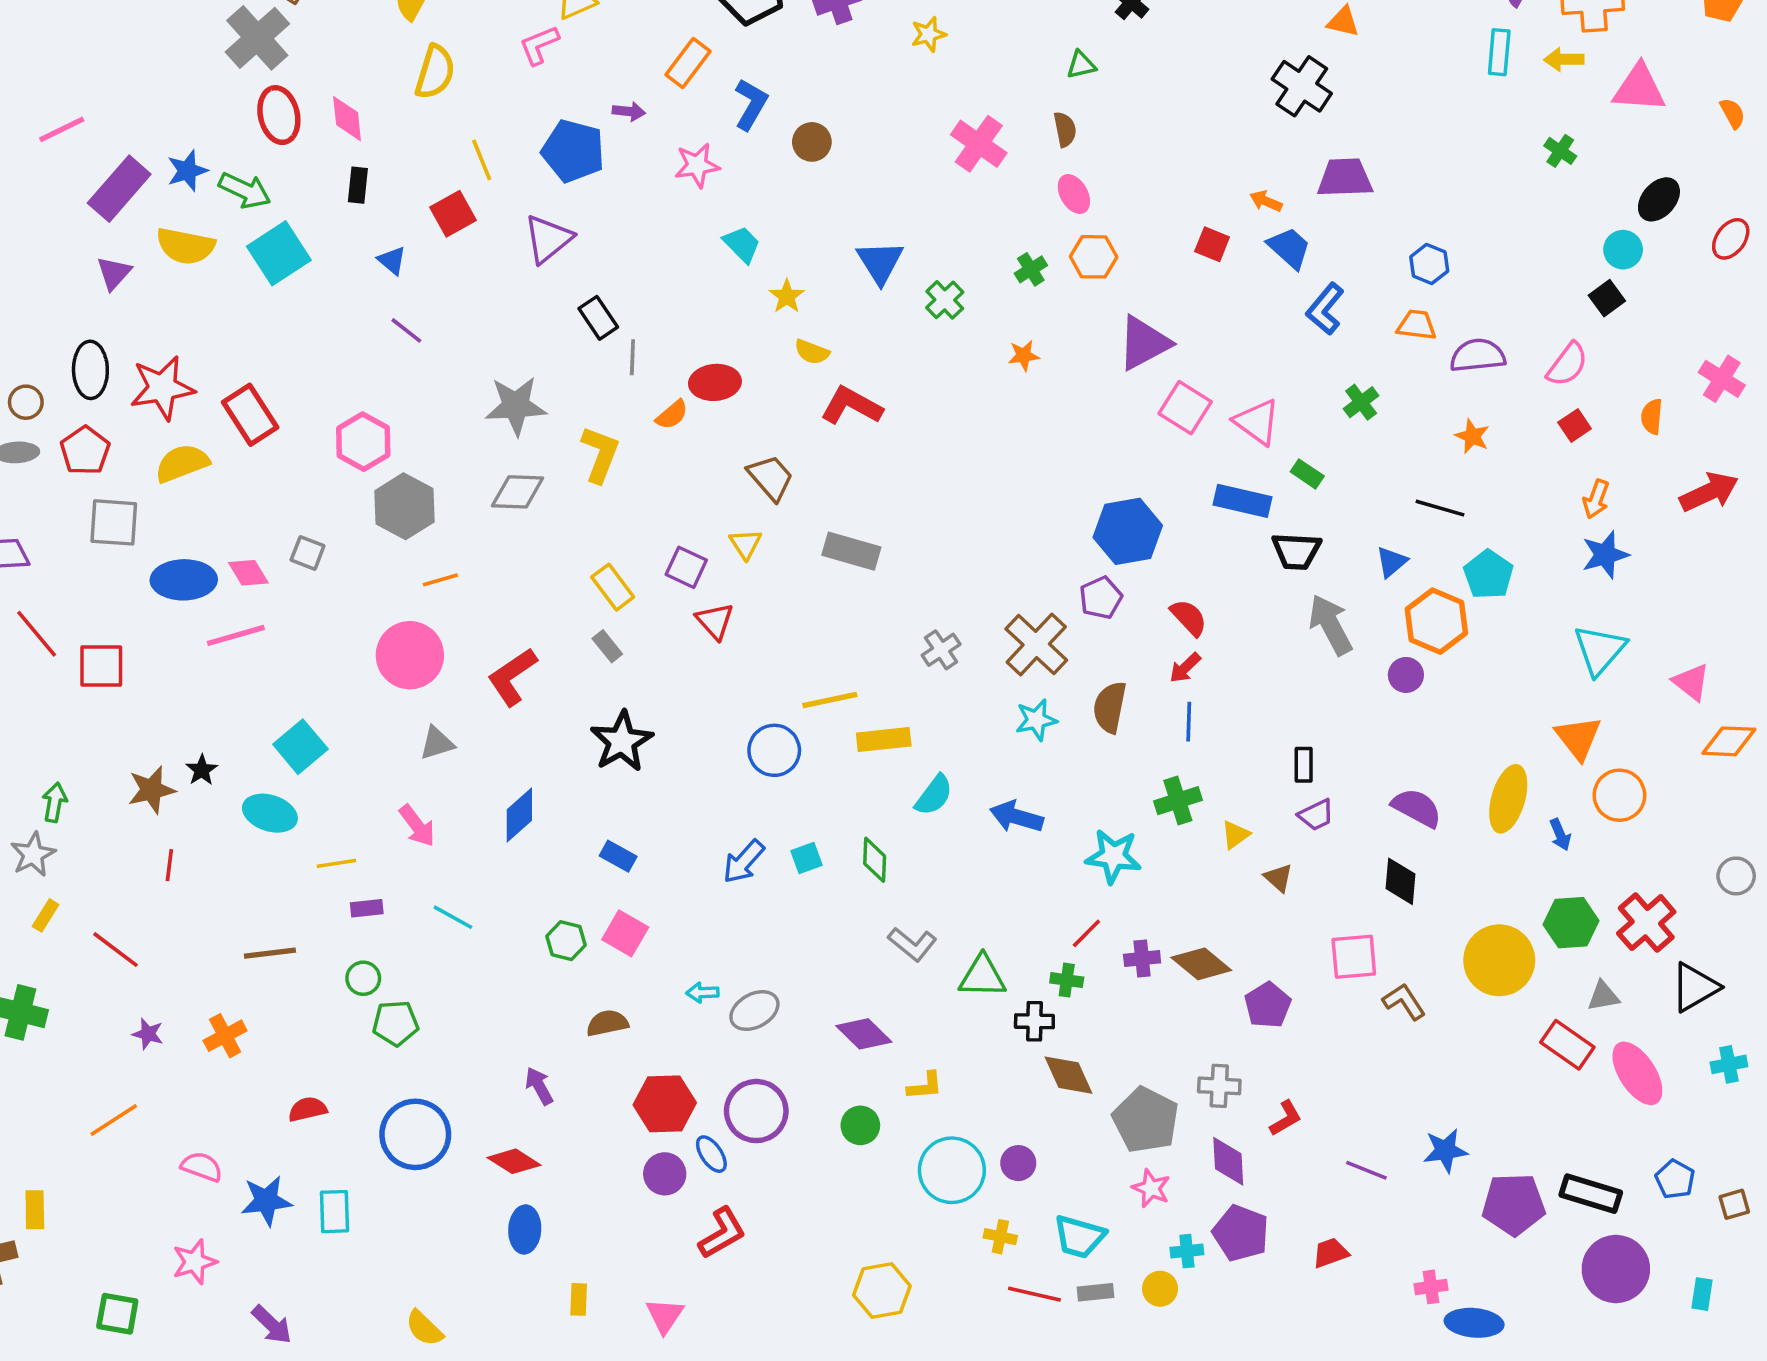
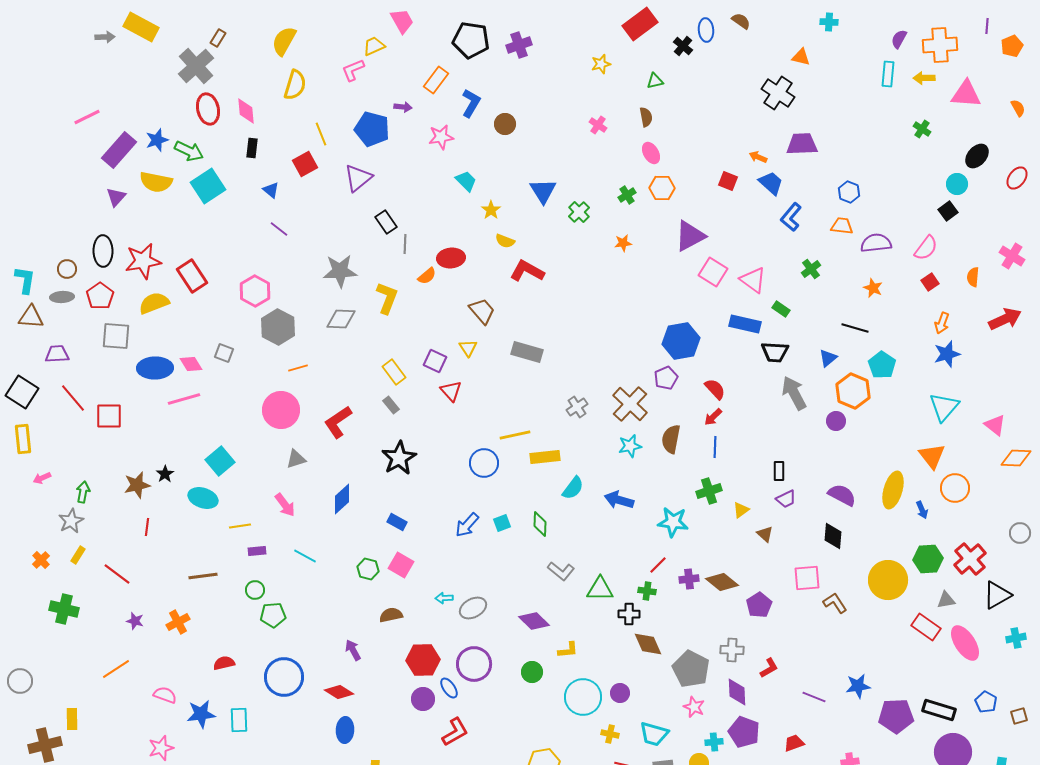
yellow star: (929, 34) -> (601, 64), moved
pink cross: (979, 144) -> (598, 125), size x0.6

